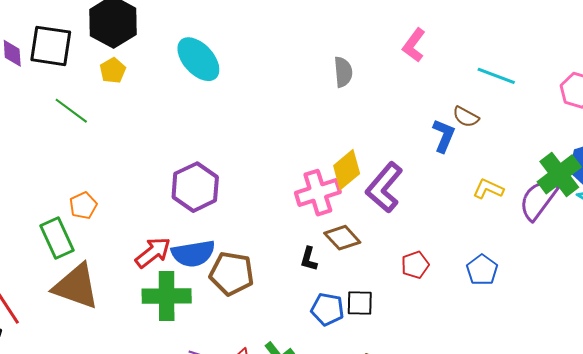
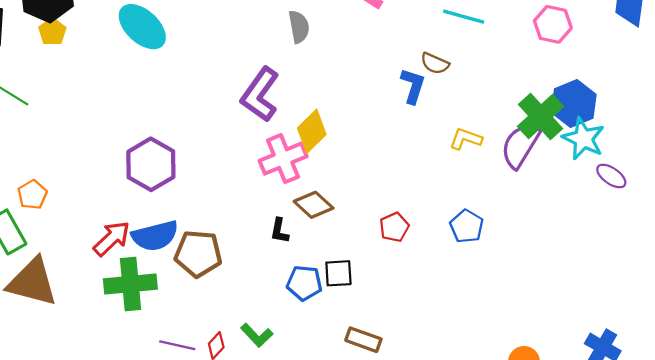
yellow pentagon: (113, 70) -> (52, 32), moved
purple L-shape: (384, 187) -> (260, 95), moved

